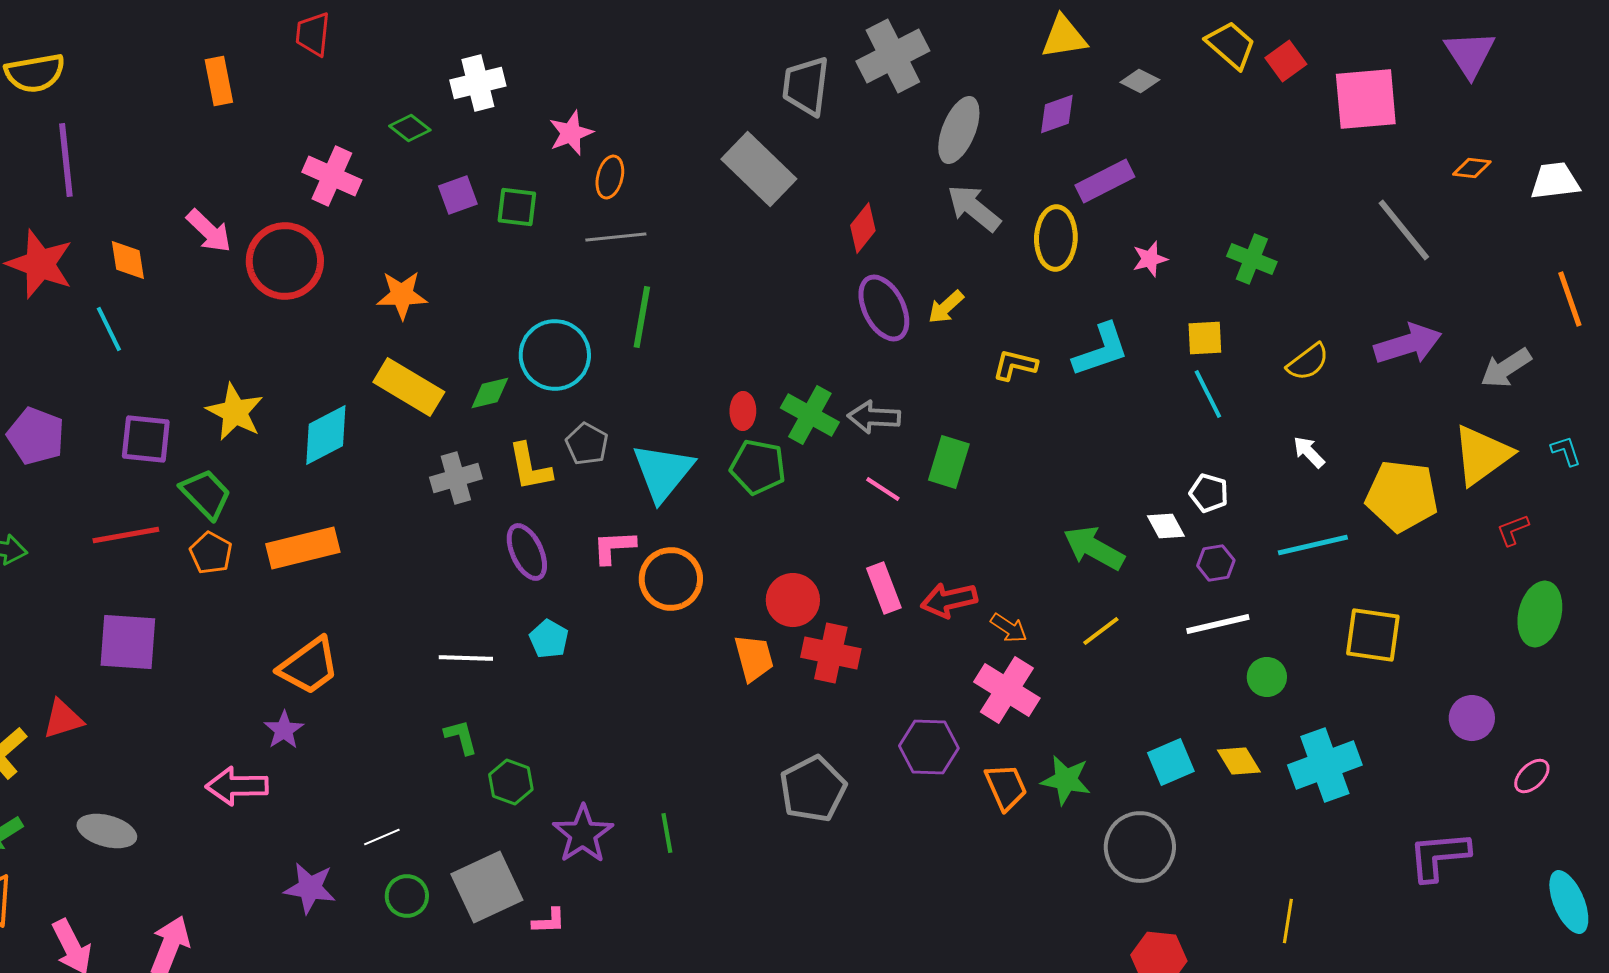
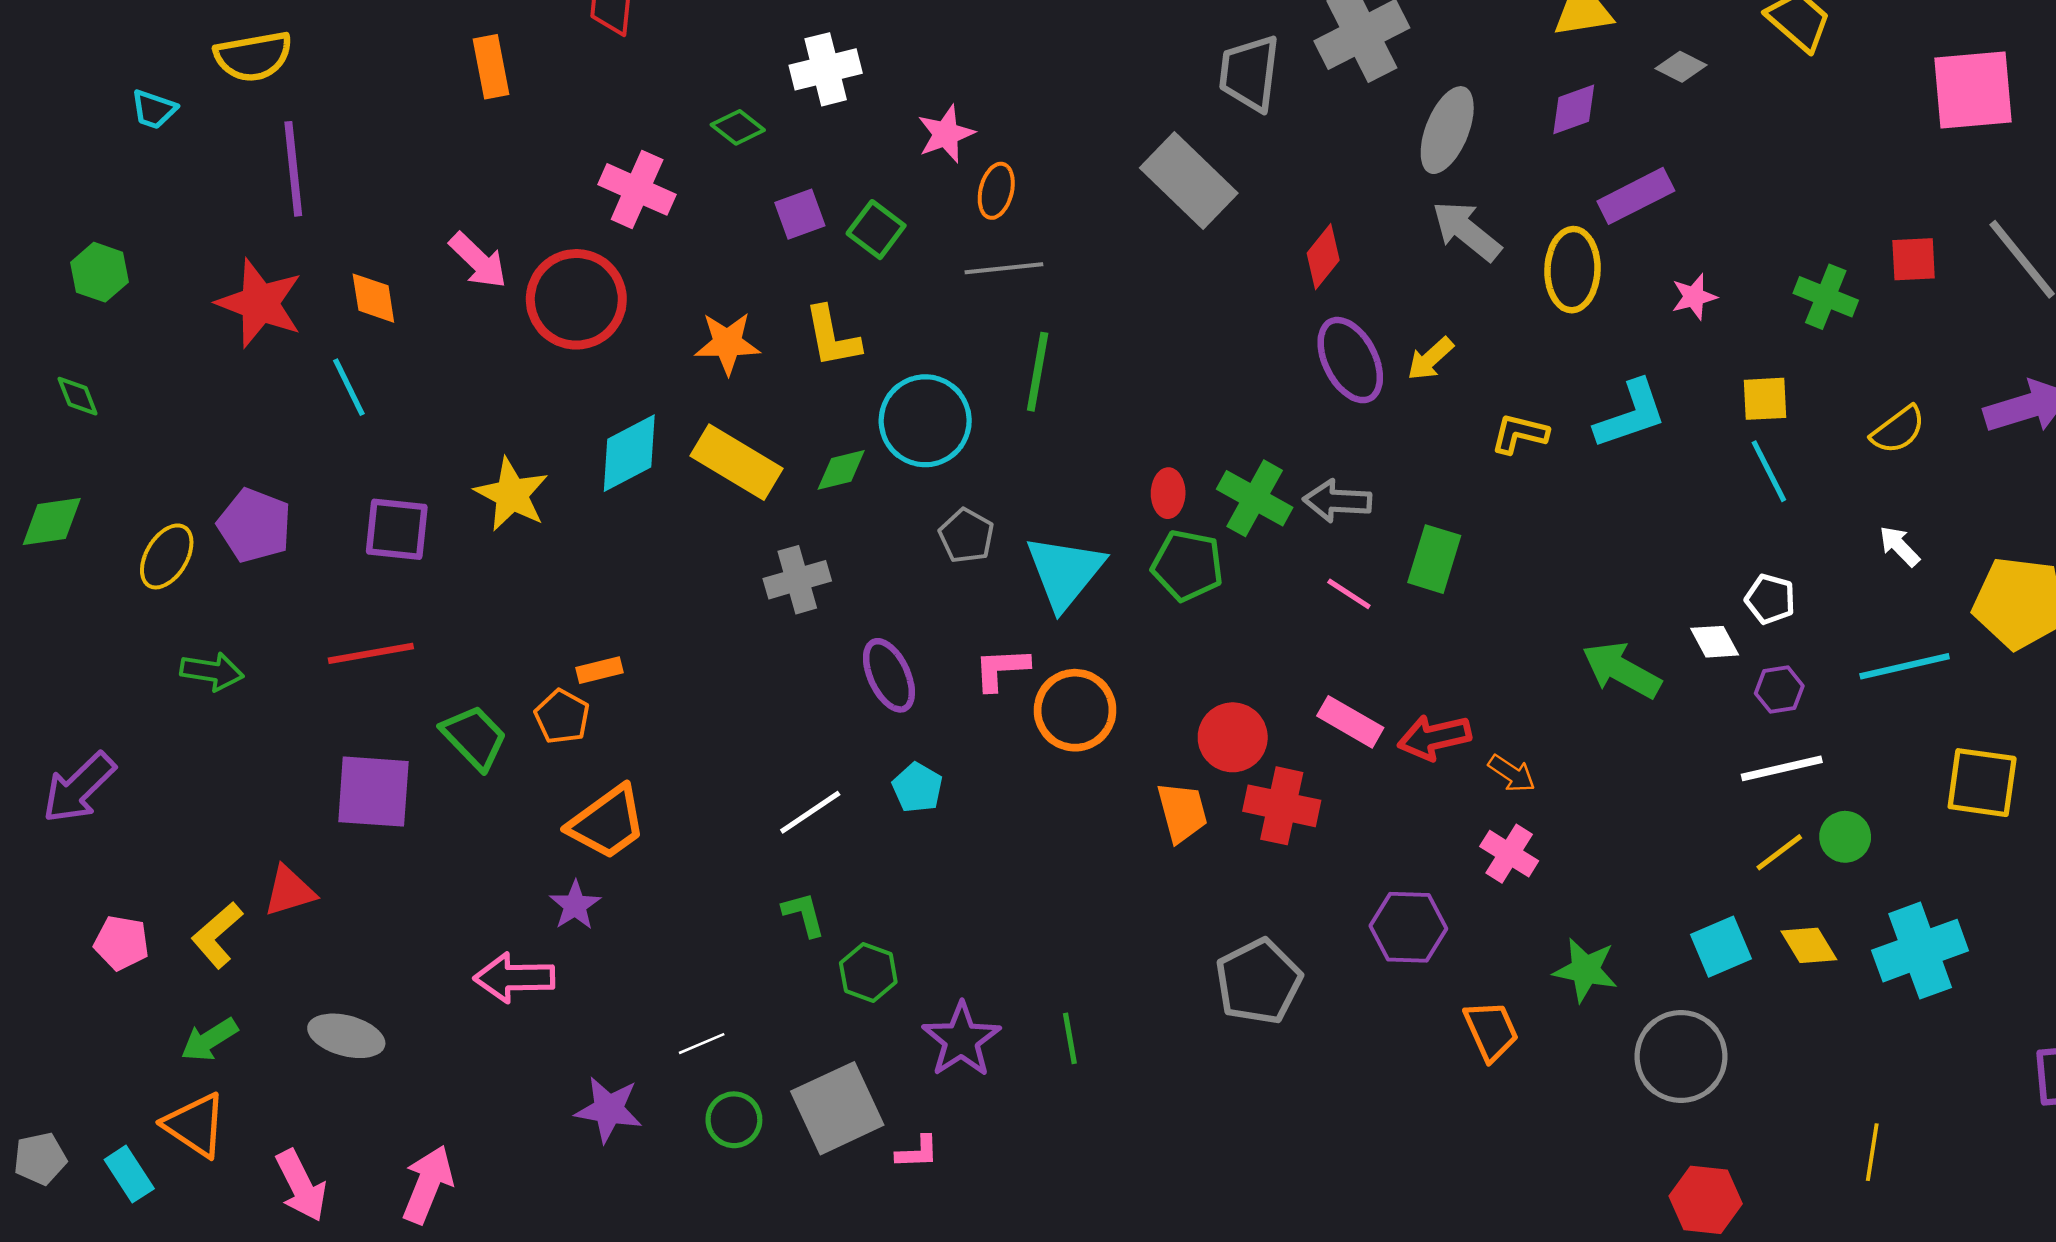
red square: (1286, 61) -> (1914, 259), moved, turned 33
green square: (517, 207) -> (876, 230), turned 30
cyan diamond: (326, 435) -> (629, 453), moved
yellow L-shape: (530, 467) -> (832, 337), moved
green trapezoid: (206, 494) -> (474, 737), moved
orange rectangle: (303, 548) -> (600, 670), size x0.5
orange pentagon: (211, 553) -> (562, 717), moved
pink rectangle: (884, 588) -> (1350, 722), turned -39
yellow line: (1101, 631) -> (1779, 852), moved
white line: (466, 658) -> (810, 812), turned -36
pink cross: (1007, 690) -> (1509, 854), size x0.7
orange trapezoid: (1006, 787) -> (1491, 1031), moved

